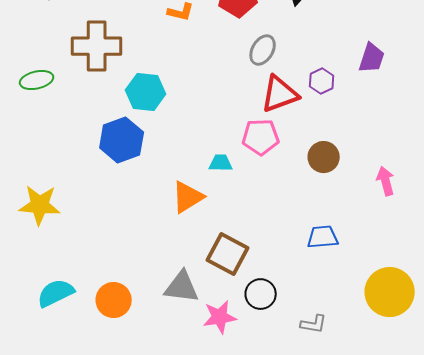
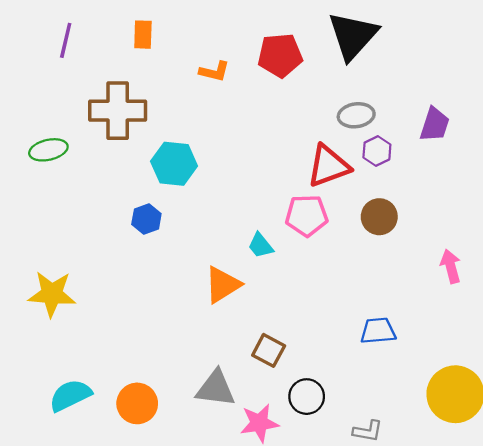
gray ellipse: (263, 50) -> (356, 115), moved, turned 52
blue hexagon: (122, 140) -> (146, 219), size x0.6
brown circle: (324, 157) -> (379, 217), moved
cyan trapezoid: (221, 163) -> (261, 246), turned -130
brown square: (228, 254) -> (269, 350), size x0.7

